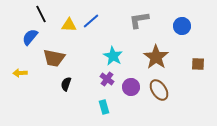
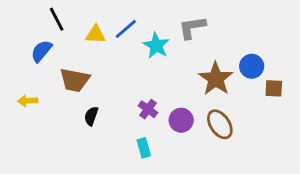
blue circle: (182, 26) -> (252, 66), moved
cyan star: (113, 56) -> (156, 46), moved

